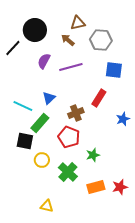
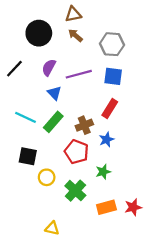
brown triangle: (78, 23) -> (73, 14), moved
brown arrow: (68, 40) -> (75, 35), moved
black line: (13, 48) -> (14, 69), moved
blue square: (114, 70) -> (113, 76), moved
blue triangle: (49, 98) -> (54, 93), moved, turned -32
blue star: (123, 119) -> (106, 140), moved
green rectangle: (40, 123) -> (53, 122), moved

